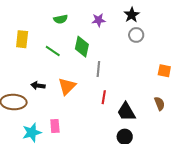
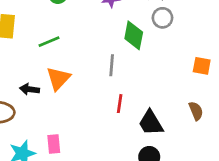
green diamond: (82, 47) -> (134, 35), moved
green line: (53, 51) -> (49, 42), turned -56
orange triangle: (67, 86) -> (58, 79), moved

